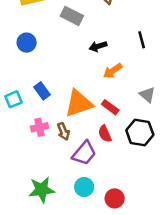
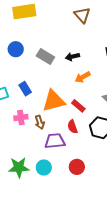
gray rectangle: (72, 16) -> (45, 56), moved
purple trapezoid: (84, 153) -> (55, 141), turned -140
cyan circle: (84, 187) -> (44, 168), moved
red circle: (115, 198) -> (77, 167), moved

